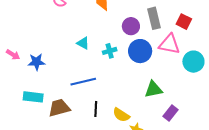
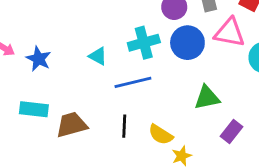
cyan triangle: (83, 43) -> (98, 56), moved
cyan cross: (110, 51) -> (144, 43), size x1.5
blue star: (36, 62) -> (39, 59), turned 30
blue line: (83, 82) -> (133, 82), moved

